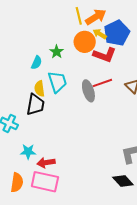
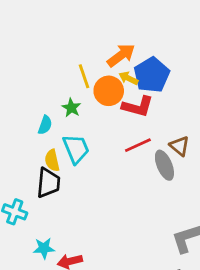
yellow line: (79, 16) -> (84, 76), moved
gray ellipse: (88, 91) -> (164, 165), moved

